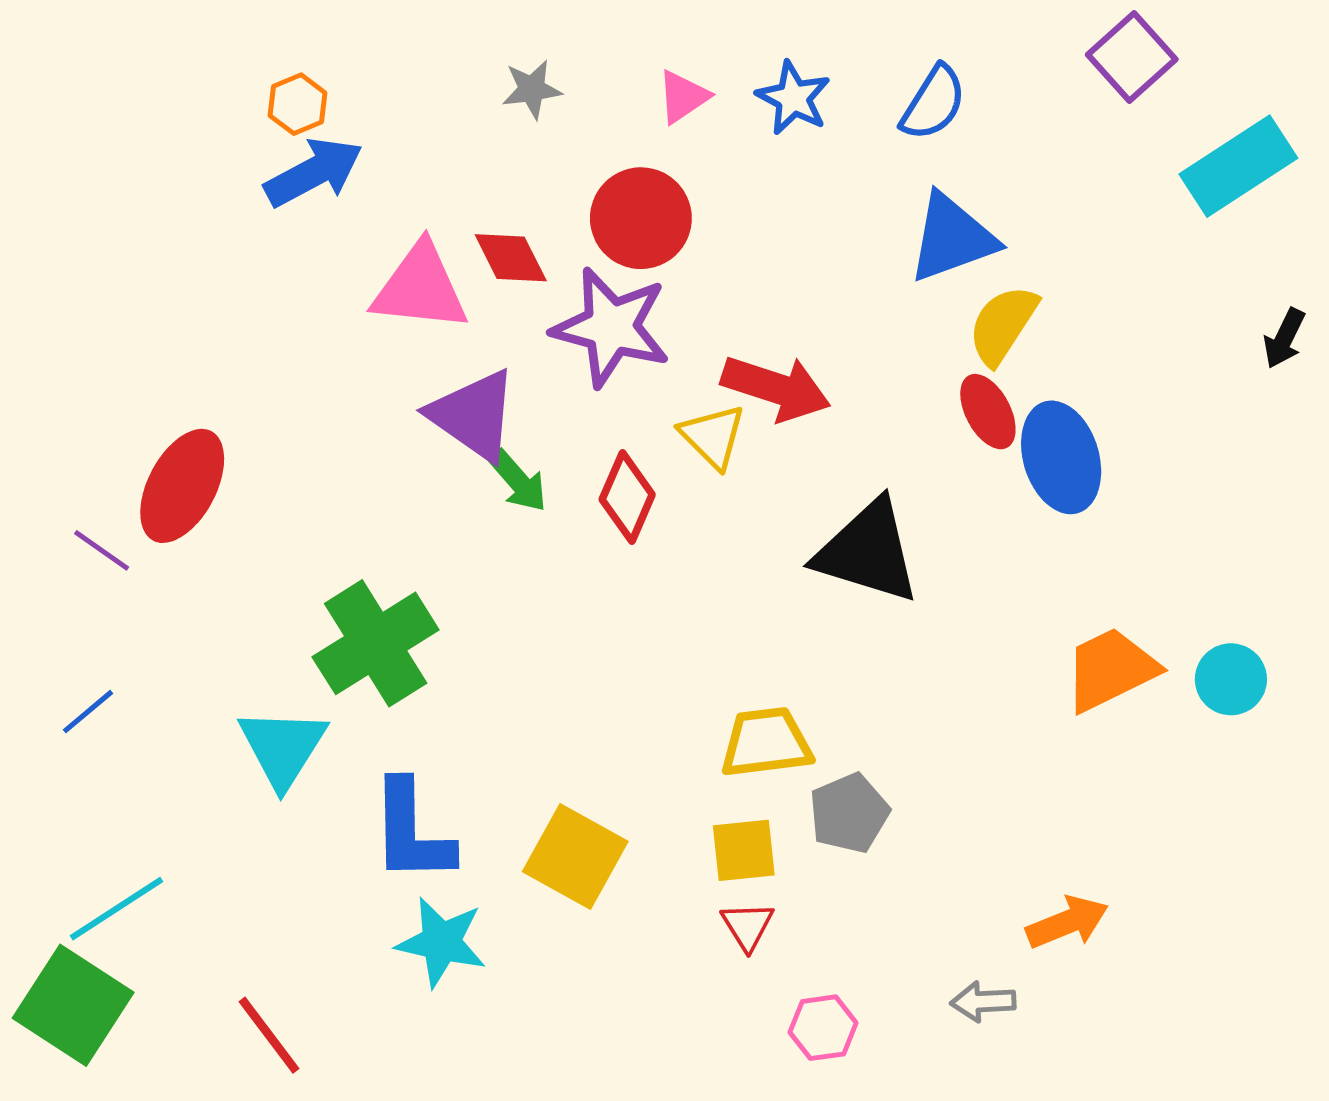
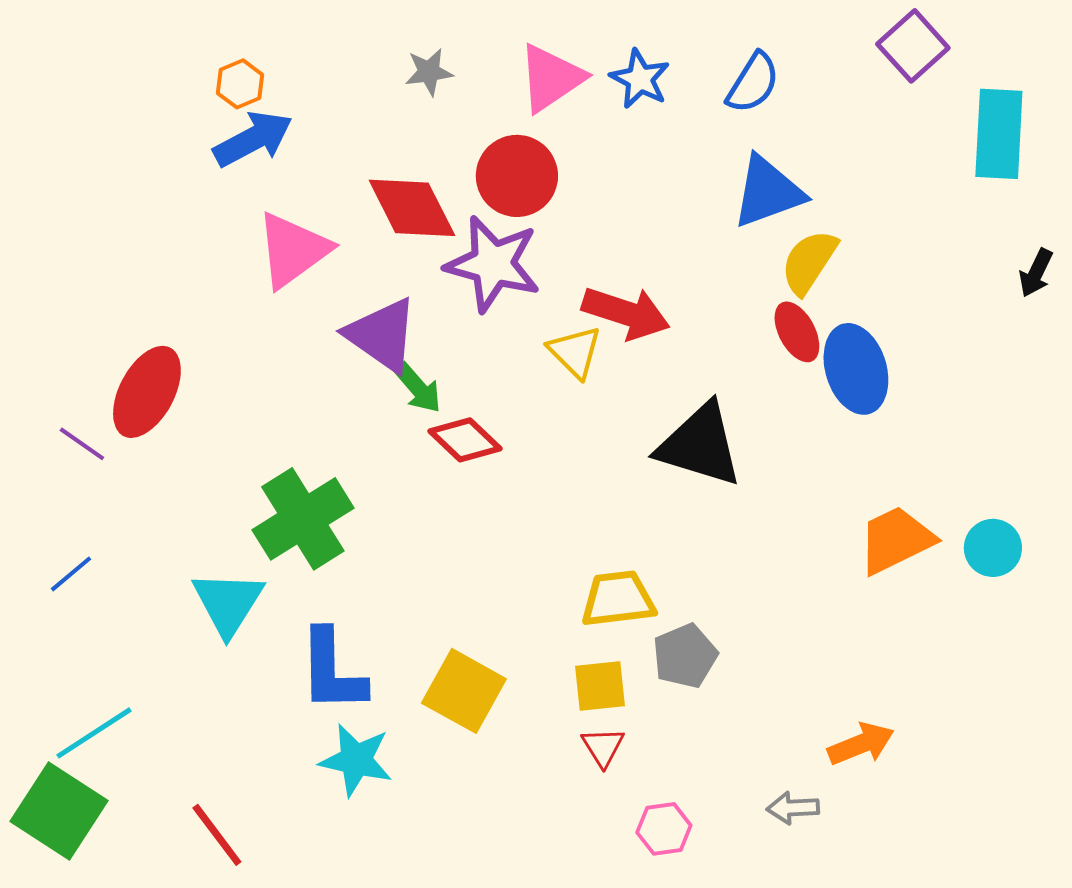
pink triangle: (683, 97) -> (551, 78), size x1.6
cyan rectangle: (1238, 166) -> (999, 134), turned -54
red diamond: (511, 258) -> (412, 208), size x1.5
pink triangle: (420, 288) -> (293, 250), moved, turned -42
red diamond: (627, 497) -> (465, 440), moved, turned -70

